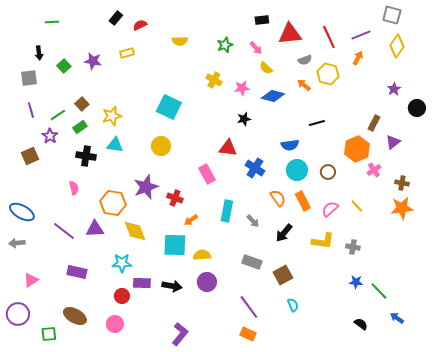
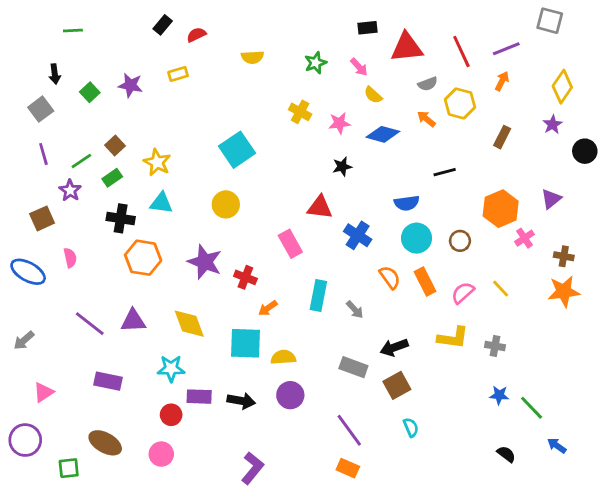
yellow diamond: (397, 46) -> (562, 87), moved
gray square: (29, 78) -> (41, 109), turned -30
cyan square: (169, 107) -> (237, 150), turned 30
yellow star: (112, 116) -> (157, 162), turned -30
brown rectangle: (374, 123) -> (502, 137), moved
purple star: (146, 187) -> (205, 262), turned -30
pink semicircle: (74, 188) -> (70, 258), moved
orange hexagon: (113, 203) -> (143, 258), moved
blue ellipse: (22, 212) -> (28, 272), moved
black arrow: (284, 233) -> (394, 347), moved, turned 30
gray arrow: (17, 243) -> (24, 340), turned -35

